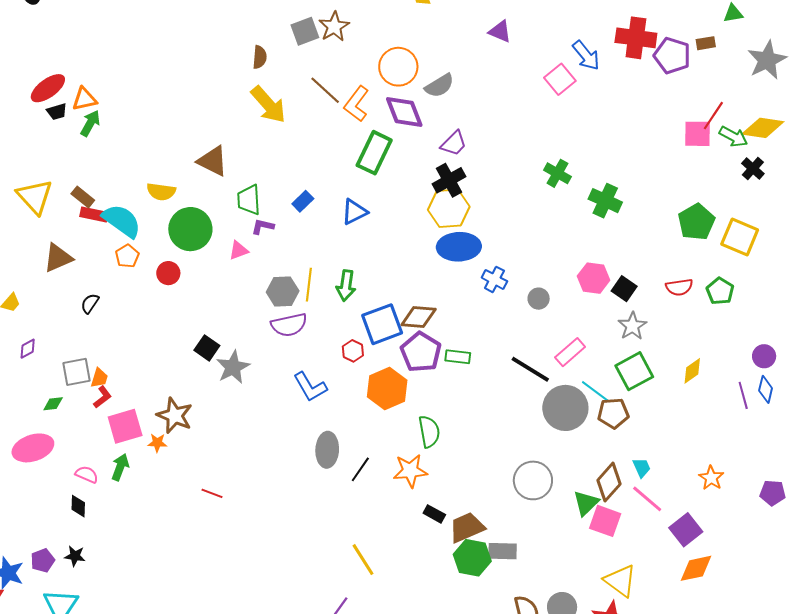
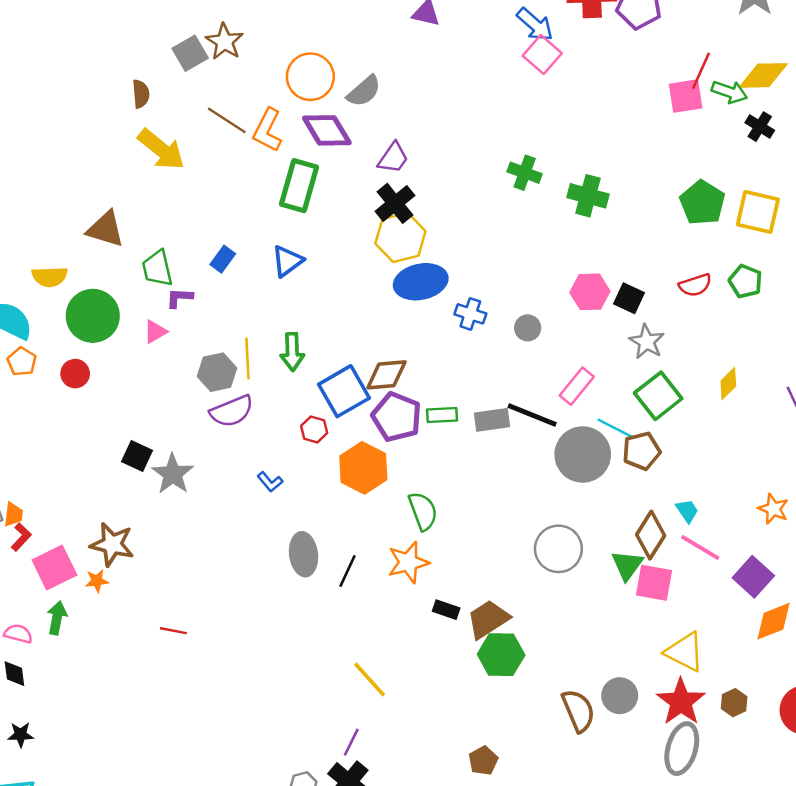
pink square: (560, 79) -> (542, 54), moved
blue L-shape: (310, 387) -> (270, 482), size x0.6
gray rectangle: (503, 551) -> (492, 420), moved

